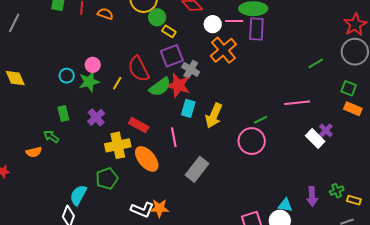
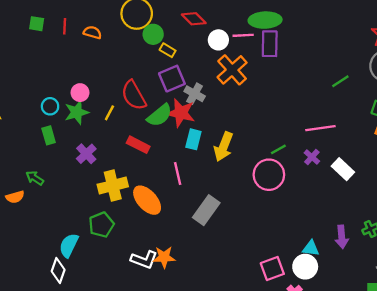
green rectangle: (63, 113) -> (49, 135), moved
red rectangle: (139, 125) -> (138, 145), moved
purple cross: (326, 130) -> (312, 157), moved

